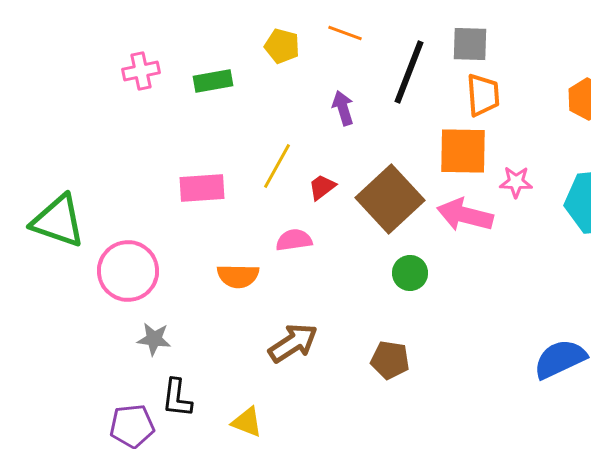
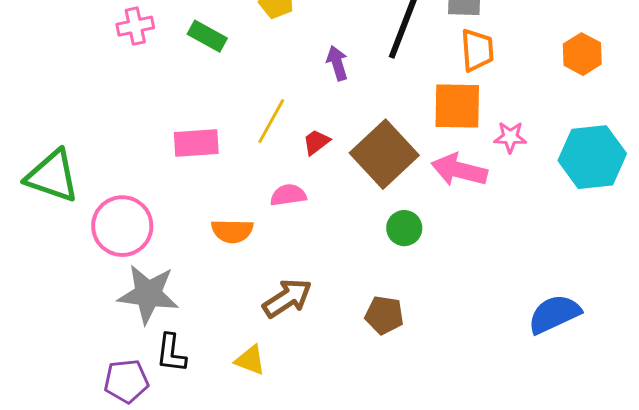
green rectangle: (213, 81) -> (207, 36), turned 39
gray star: (154, 339) -> (148, 294), size x1.8
yellow triangle: (247, 422) -> (250, 360), moved

